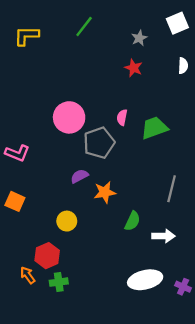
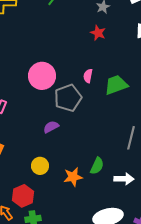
orange star: (105, 192) -> (73, 177), moved

